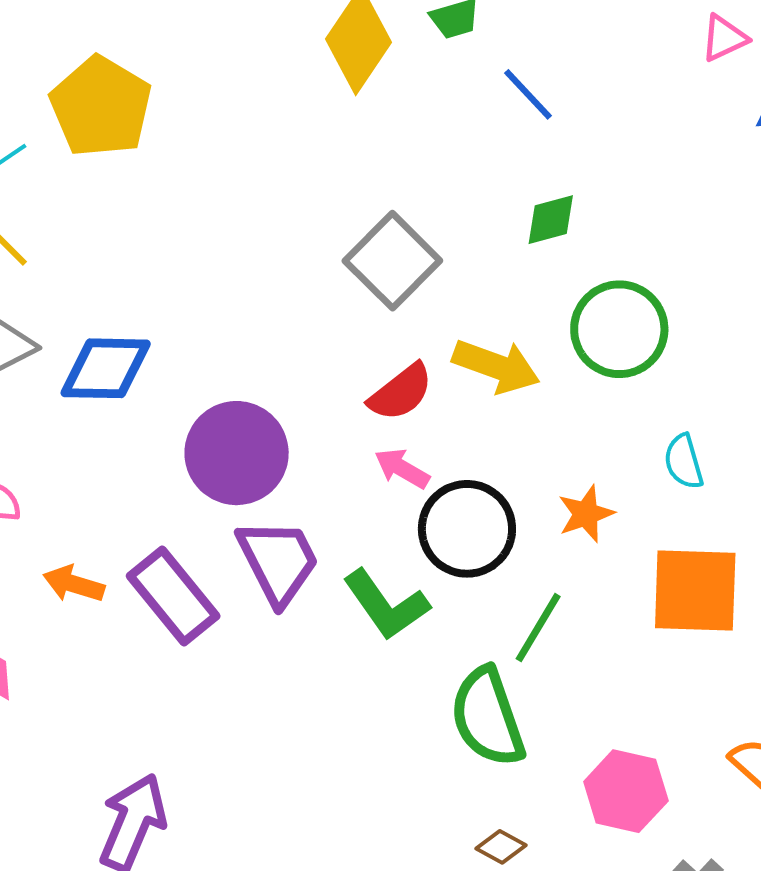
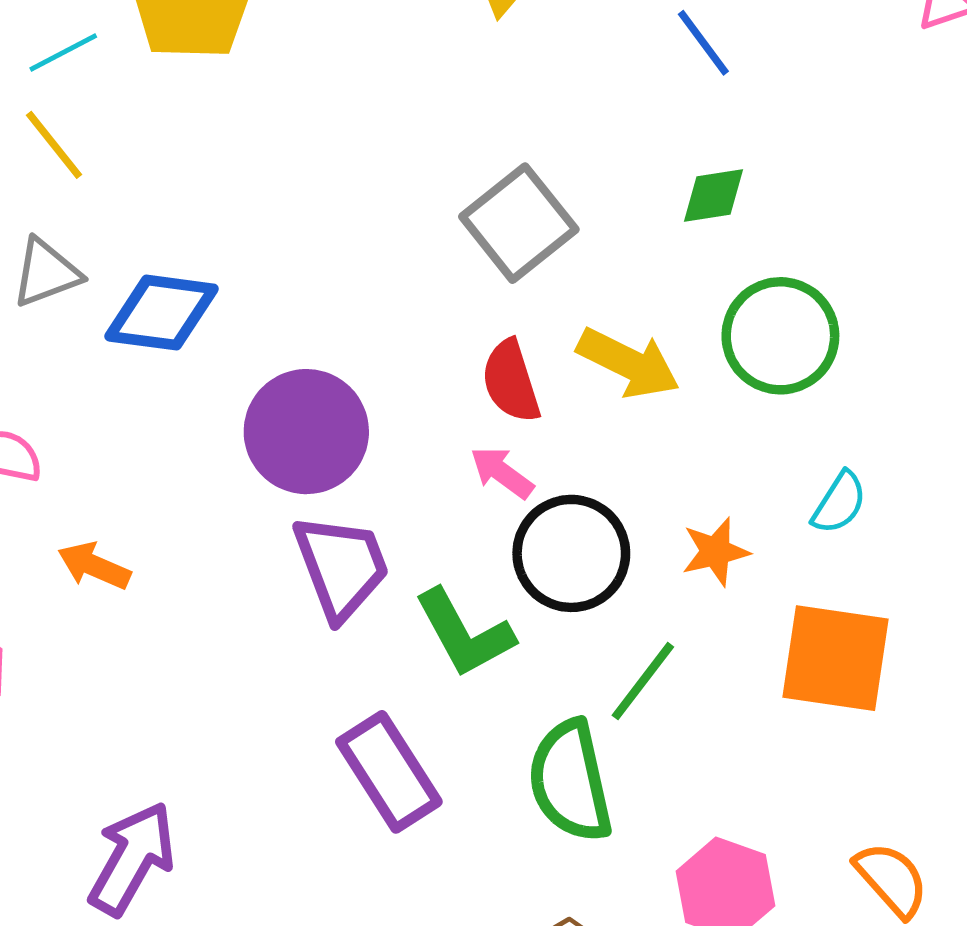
red semicircle: (401, 392) -> (511, 381), turned 104
cyan semicircle: (684, 462) -> (839, 503), turned -138
purple rectangle: (173, 596) -> (389, 772), moved

